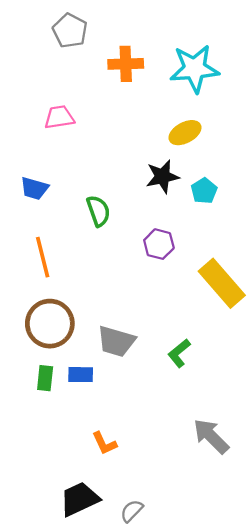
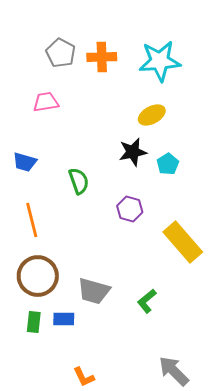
gray pentagon: (70, 31) -> (61, 53), moved

